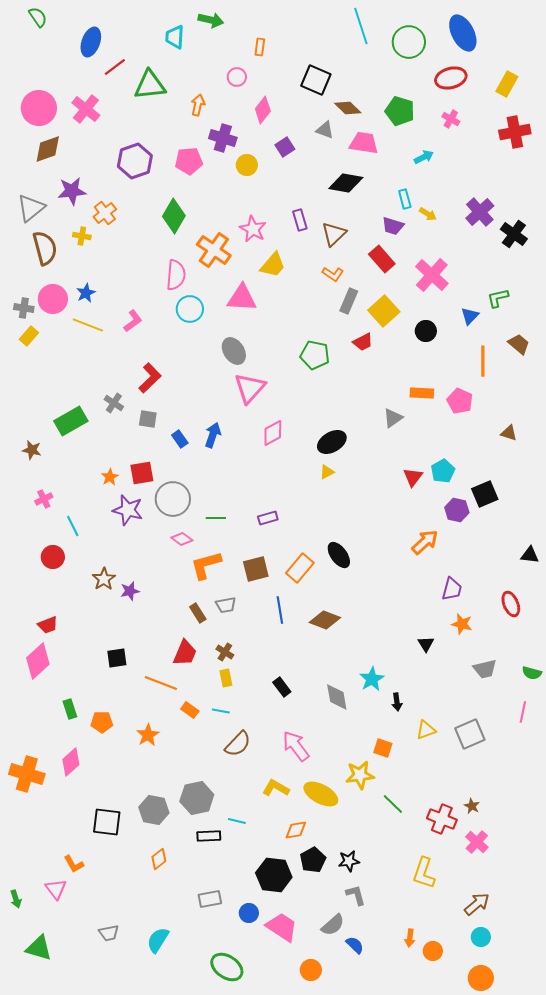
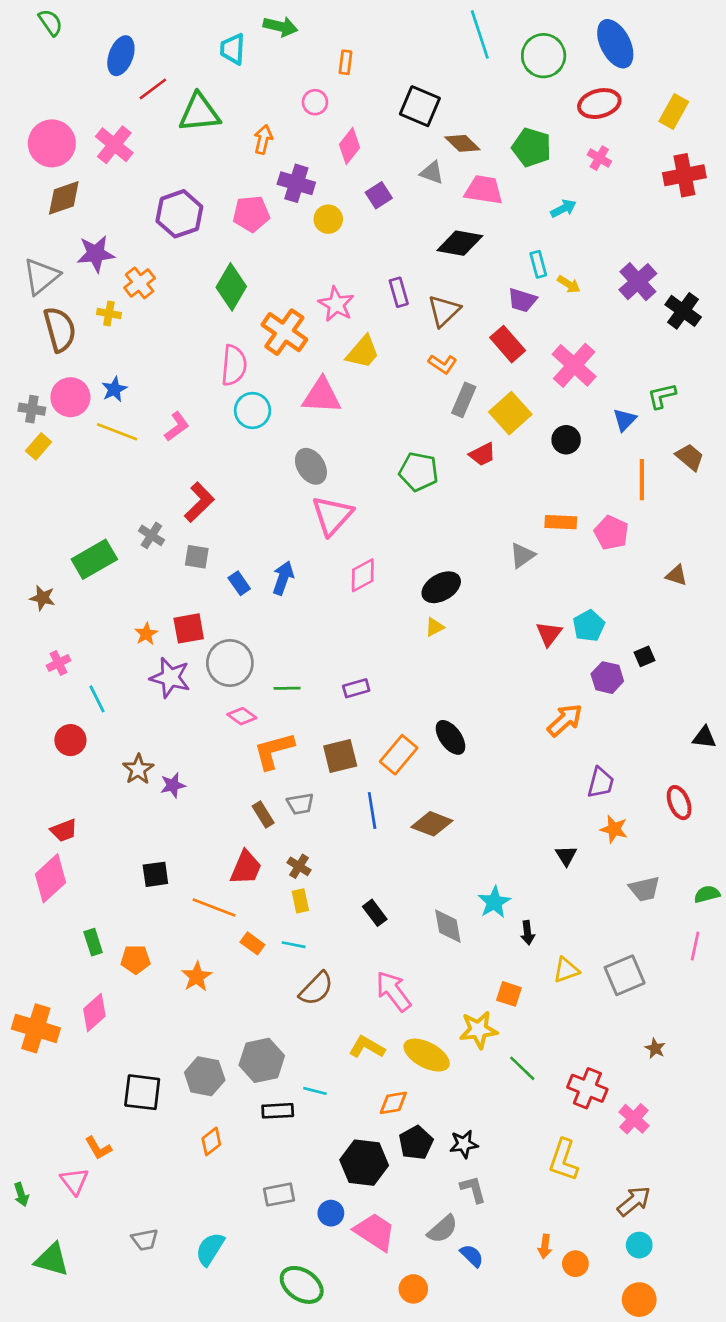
black square: (485, 494) -> (645, 656), size x0.6
green semicircle: (532, 673) -> (707, 894), turned 150
brown star: (472, 806) -> (655, 1048), moved

